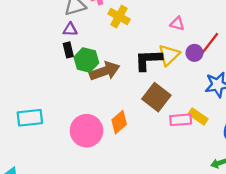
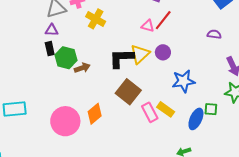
red line: (210, 43) -> (163, 20), moved
brown arrow: (105, 71) -> (82, 68), size x0.6
pink rectangle: (181, 120) -> (150, 112), turned 66

